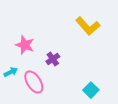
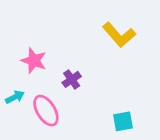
cyan square: (91, 90) -> (123, 121), turned 35

